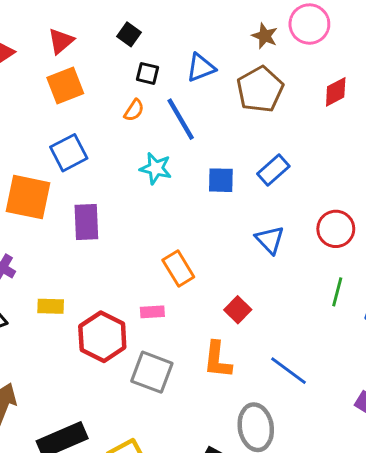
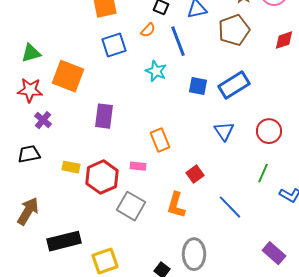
blue square: (69, 153) -> (114, 45), moved
blue rectangle: (273, 170) -> (234, 85), size x1.4
purple rectangle: (86, 222) -> (104, 116), moved
yellow rectangle: (51, 306) -> (71, 167), moved
blue line: (289, 371) -> (230, 207), moved

